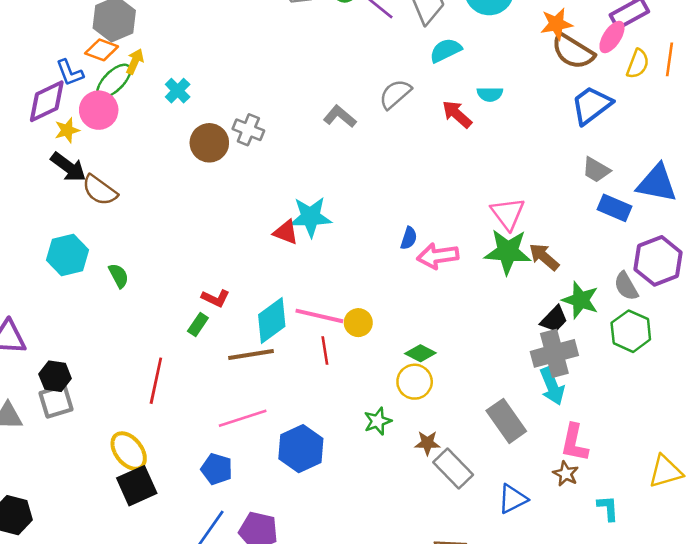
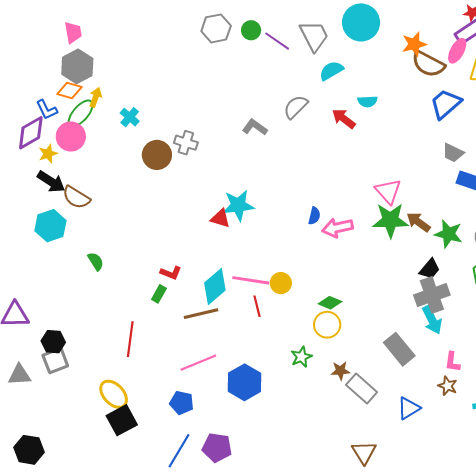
cyan hexagon: (68, 255) -> (50, 226), moved
green star: (580, 300) -> (448, 234), moved
pink L-shape: (574, 443) -> (452, 362), size x0.7

